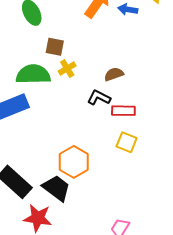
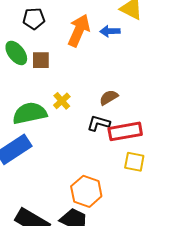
brown square: (55, 47) -> (41, 60), moved
red rectangle: (123, 111) -> (125, 131), size x1.4

